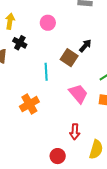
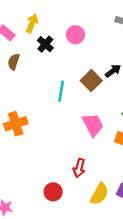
black cross: (20, 43) -> (45, 44), moved
orange cross: (29, 104) -> (16, 124), moved

